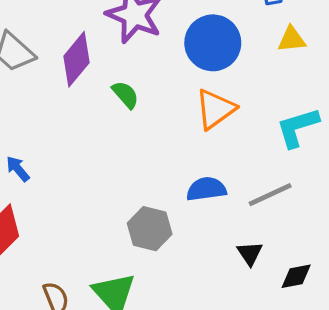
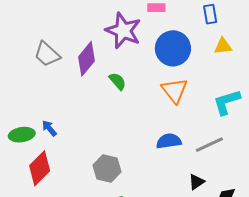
orange triangle: (215, 109) -> (175, 90), turned -32
gray hexagon: (150, 229) -> (107, 168), moved
black triangle: (250, 253) -> (196, 182), turned 30

